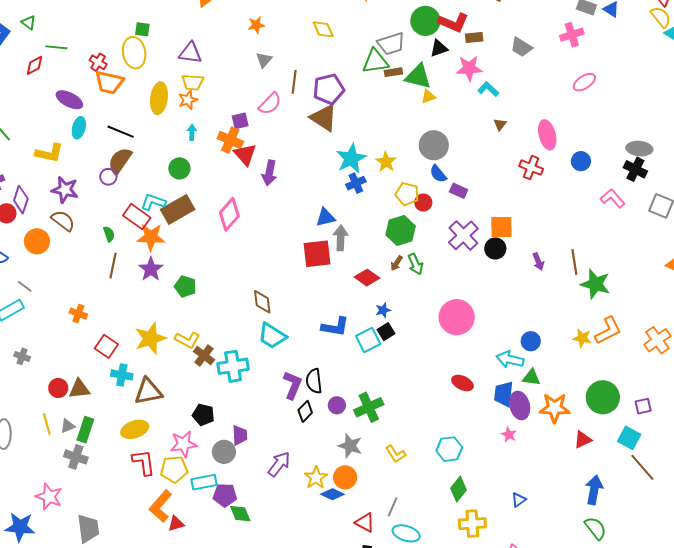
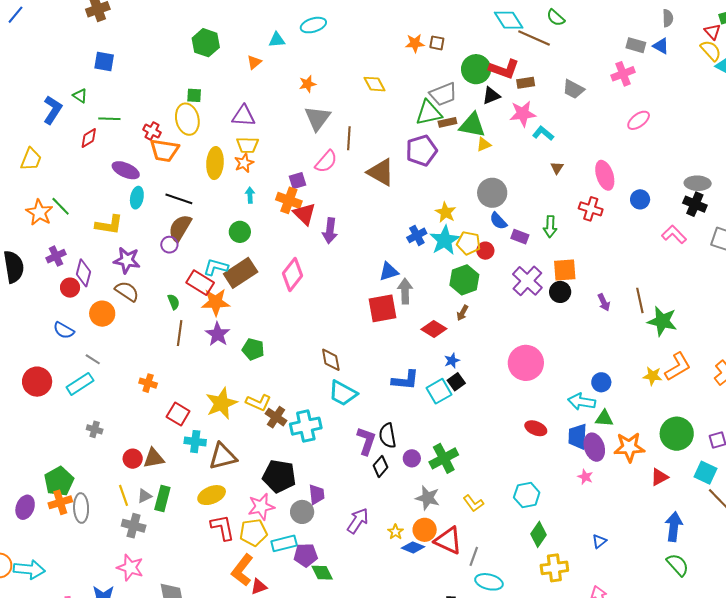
gray triangle: (264, 60) -> (317, 118), size x1.6
purple pentagon: (329, 89) -> (421, 151), moved
cyan star: (351, 159) -> (445, 240), moved
green arrow: (415, 264) -> (550, 227), moved, turned 30
black pentagon: (203, 415) -> (279, 476), size x1.5
gray cross: (76, 457) -> (134, 526), moved
yellow star: (316, 478) -> (395, 532), size x0.7
red triangle: (365, 522) -> (448, 541), moved, size x1.4

